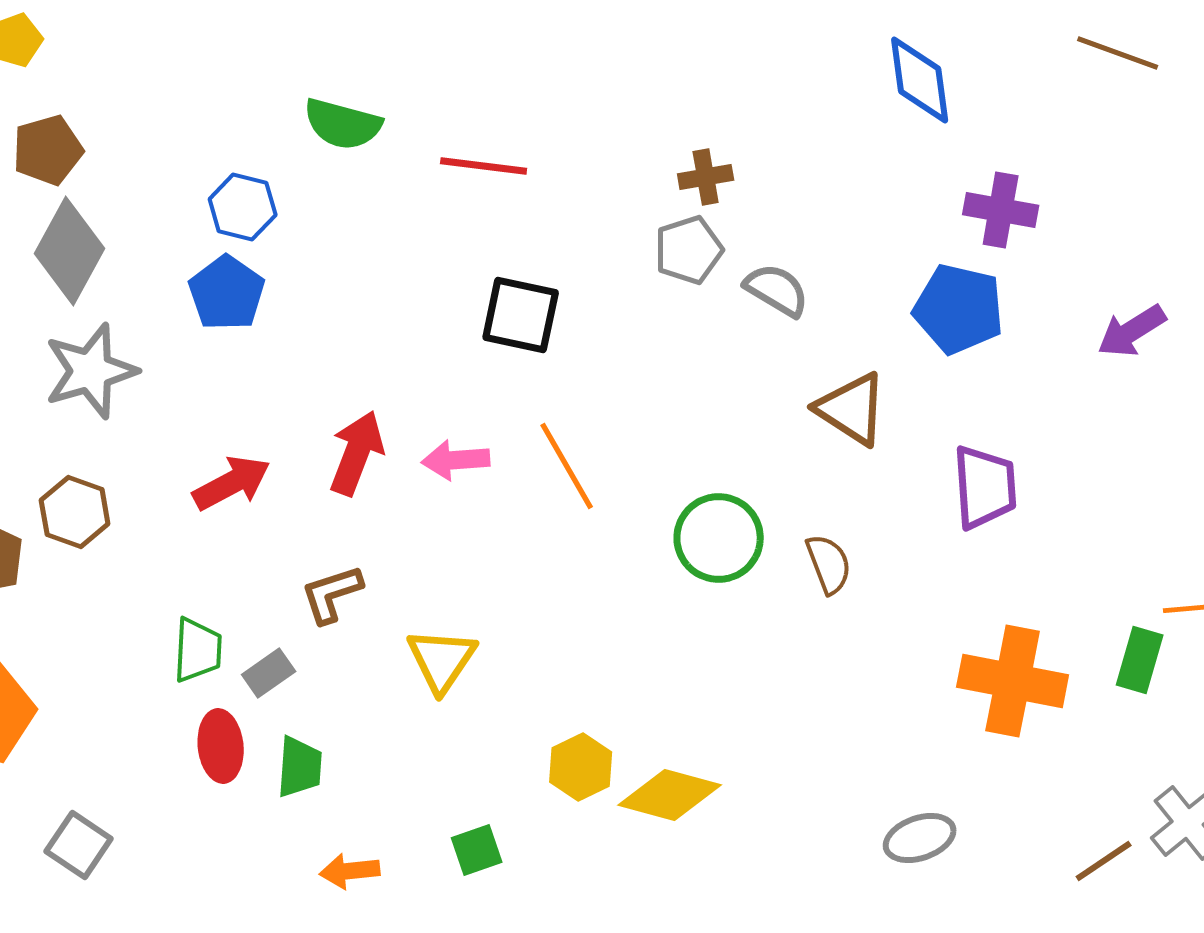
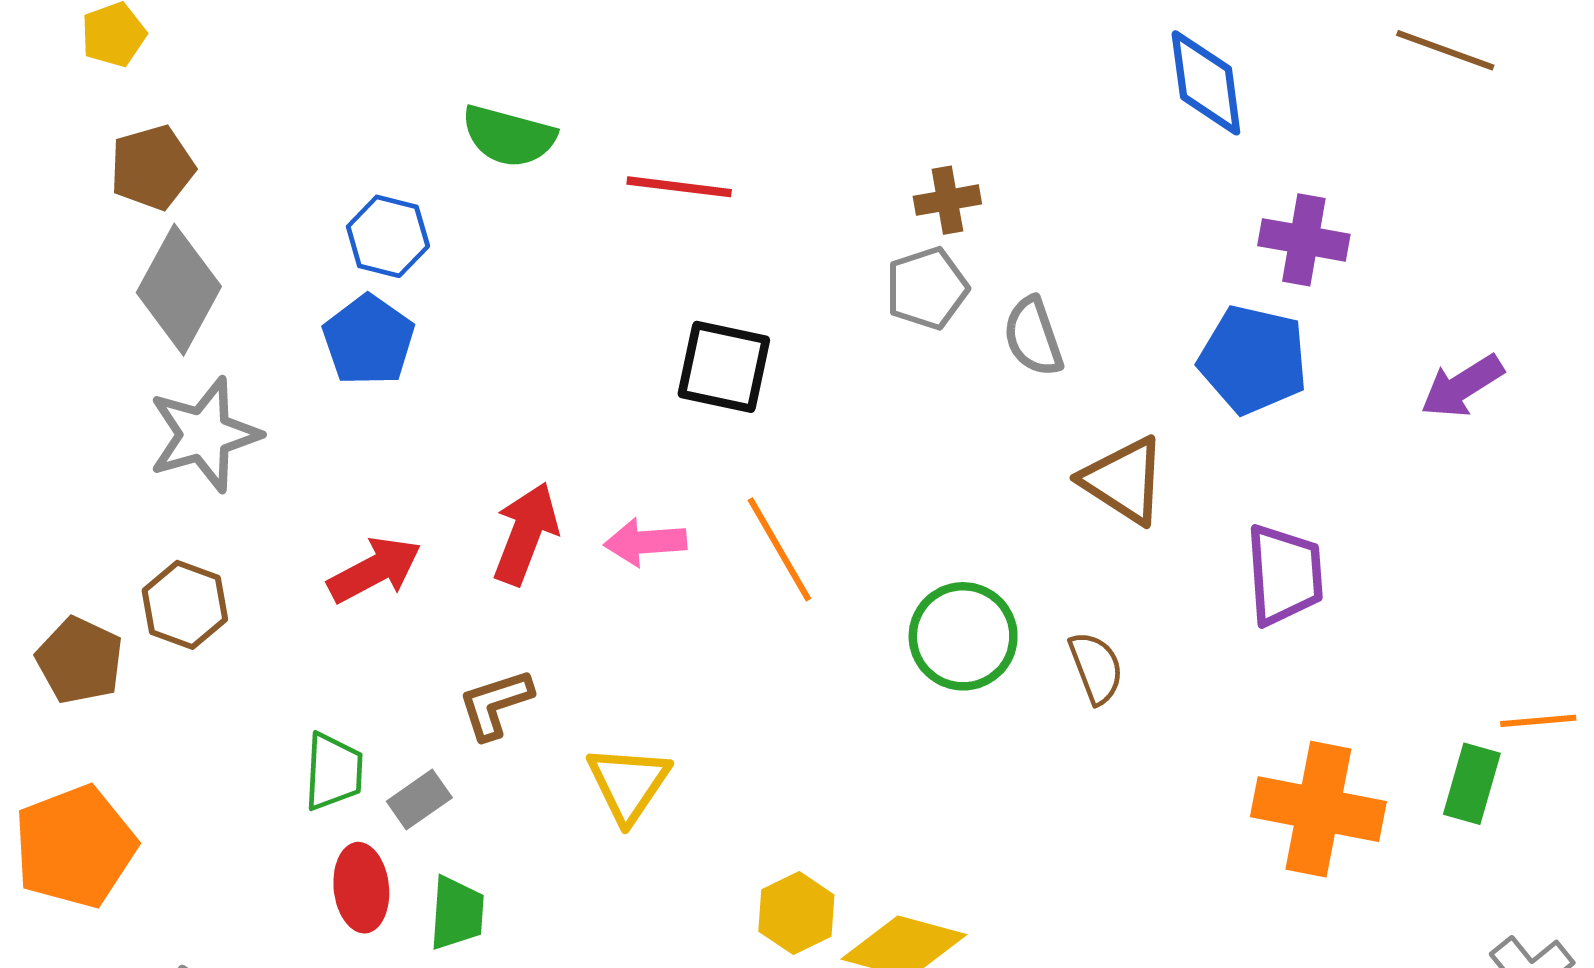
gray semicircle: (777, 290) -> (1033, 337), turned -140

